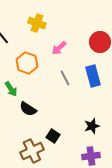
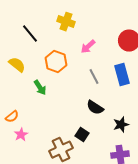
black semicircle: (28, 109) -> (95, 108), moved

